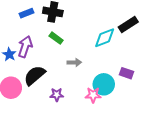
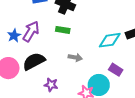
green rectangle: (56, 38) -> (63, 30), turned -40
purple rectangle: (126, 73) -> (116, 70), moved

